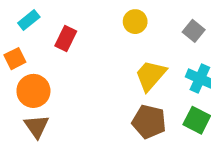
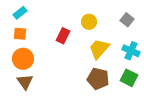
yellow circle: (135, 22) -> (89, 22), moved
red rectangle: (66, 39) -> (63, 36), moved
orange square: (15, 59) -> (20, 34), moved, turned 32

